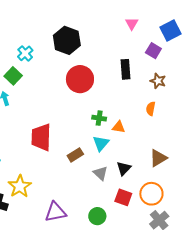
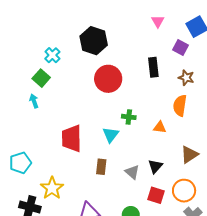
orange semicircle: (151, 109) -> (180, 106), size x1.5
orange triangle: (119, 127) -> (160, 127), moved
cyan triangle: (101, 143) -> (111, 135), moved
brown rectangle: (75, 155) -> (101, 167), moved, turned -49

